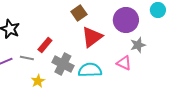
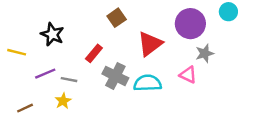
brown square: (79, 13) -> (117, 18), moved
gray line: (27, 58) -> (69, 80), moved
yellow star: (38, 81) -> (63, 101), moved

